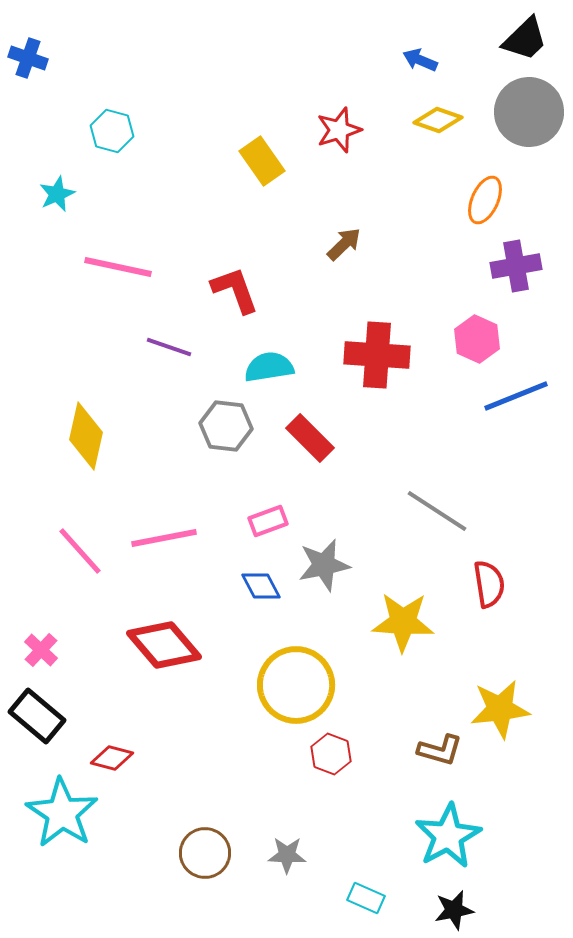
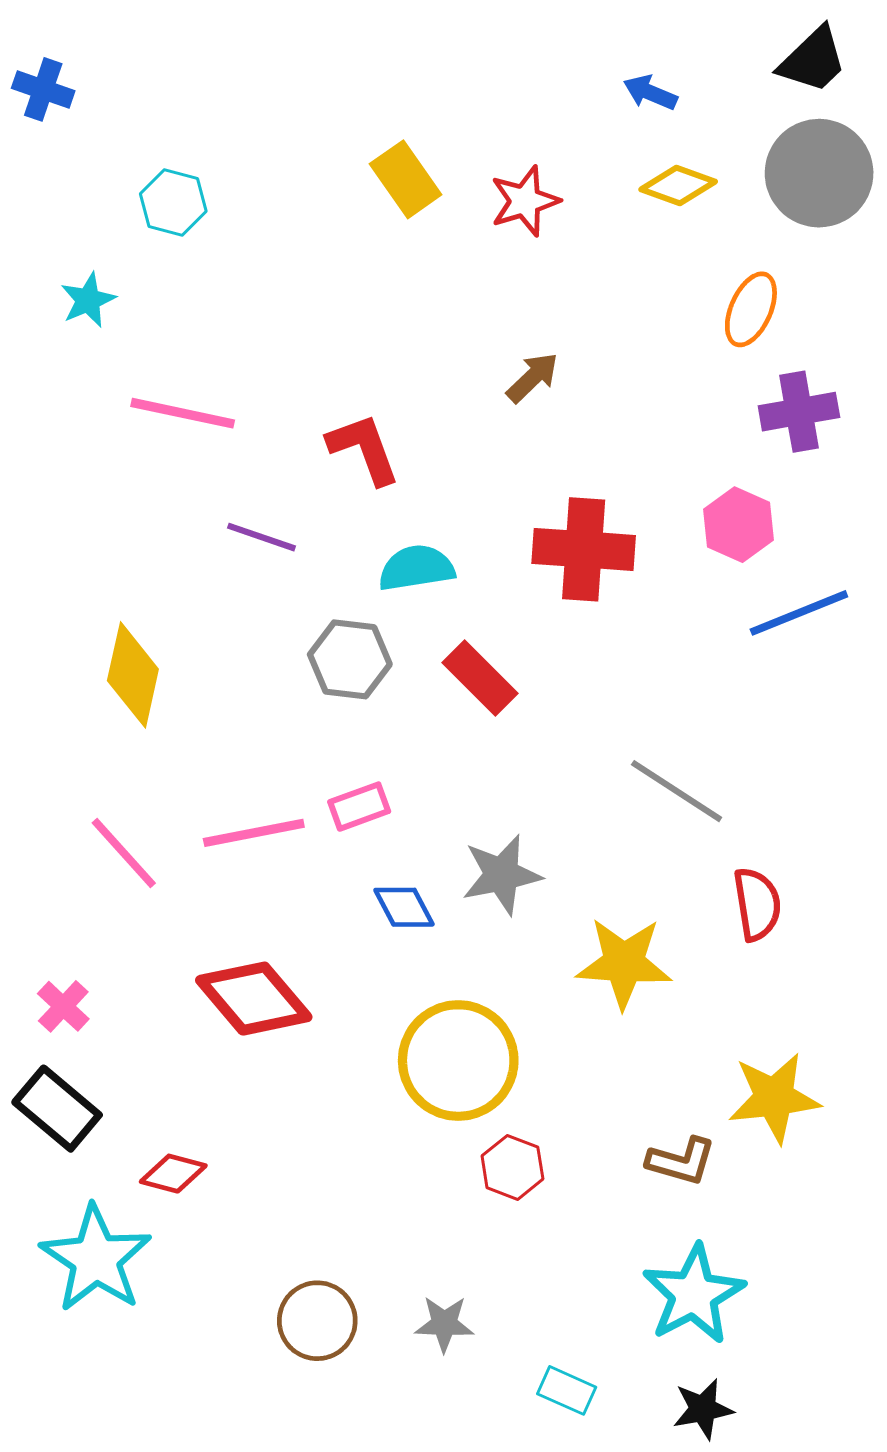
yellow rectangle: (262, 161) -> (406, 179), moved
pink rectangle: (268, 521) -> (359, 807), moved

